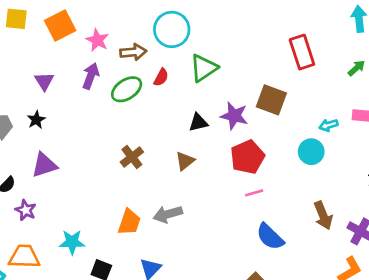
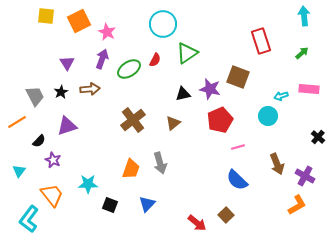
brown arrow: (133, 52) -> (90, 89), moved
brown cross: (132, 157) -> (133, 120), size x1.4
pink line: (254, 193) -> (238, 147), moved
gray arrow: (168, 214) -> (160, 163), turned -90
orange trapezoid: (24, 257) -> (52, 195), turned 50

